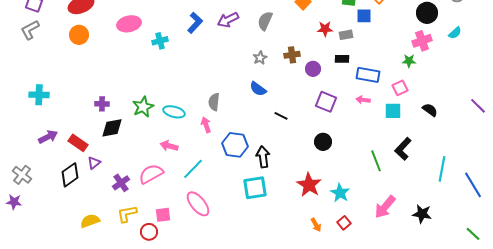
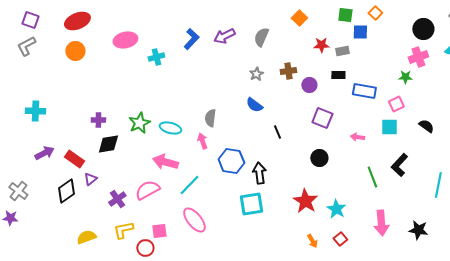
pink arrow: (363, 100) -> (357, 137), moved
black line: (281, 116) -> (277, 132), turned 40
pink arrow: (169, 146) -> (165, 162), size x1.4
pink arrow: (385, 207) -> (381, 223), turned -45

